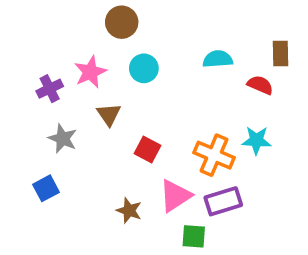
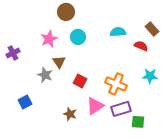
brown rectangle: (280, 54) -> (152, 29), turned -40
purple cross: (50, 89) -> (13, 53), moved
gray star: (63, 138) -> (45, 75), moved
cyan star: (256, 140) -> (150, 76), moved
green square: (194, 236) -> (138, 122), moved

